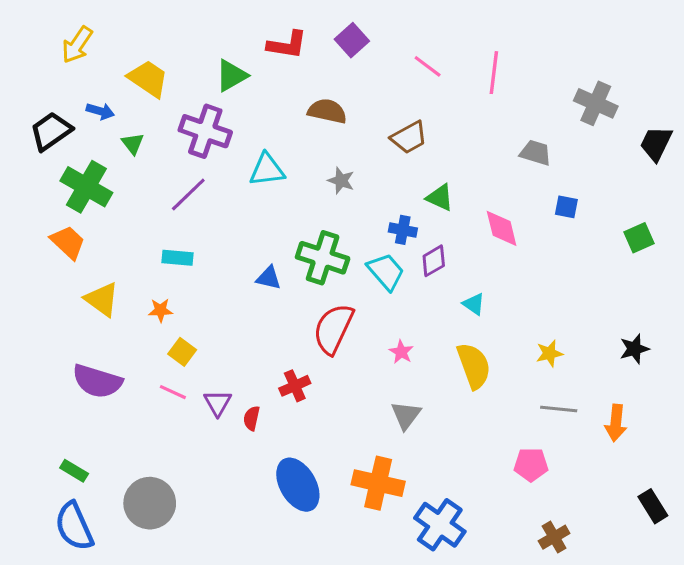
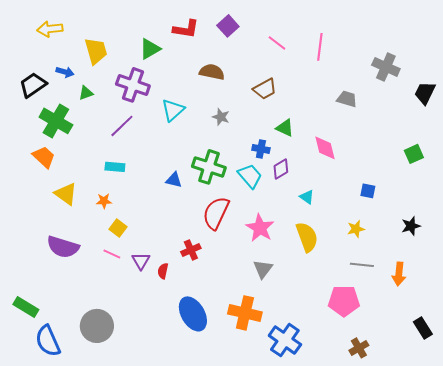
yellow arrow: (77, 45) -> (50, 29), turned 50
yellow trapezoid: (148, 79) -> (96, 51), turned 40
green triangle: (133, 144) -> (86, 93), turned 49
cyan triangle: (267, 170) -> (173, 110), turned -35
blue square: (566, 207) -> (368, 191), moved
pink star: (401, 352) -> (260, 228), size x1.8
pink pentagon: (531, 465) -> (344, 301), size x1.4
green rectangle: (74, 471) -> (26, 307), moved, size x1.4

